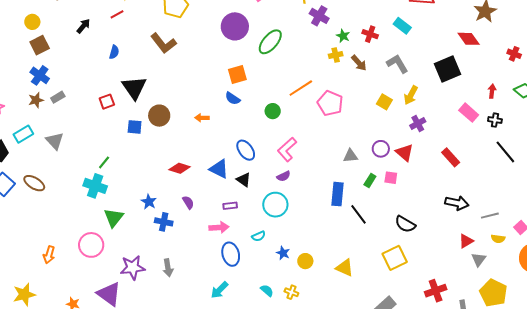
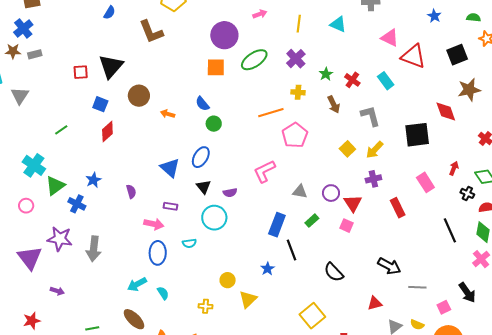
purple cross: (319, 16) -> (296, 59), moved
blue semicircle: (114, 52) -> (109, 13), moved
yellow cross: (336, 55) -> (298, 92), moved
orange square: (237, 75) -> (216, 67), moved
green circle: (273, 111) -> (214, 124), moved
brown circle: (159, 116) -> (139, 96), moved
black cross: (495, 120) -> (467, 193), moved
blue ellipse: (246, 150) -> (201, 157), turned 50
pink L-shape: (287, 150) -> (264, 171), moved
red rectangle: (451, 157) -> (398, 208), moved
red diamond: (180, 168) -> (107, 132), moved, turned -75
pink square: (391, 178) -> (347, 226), moved
black triangle: (244, 180) -> (204, 187), moved
cyan cross: (95, 186) -> (34, 165), moved
blue cross: (164, 222) -> (77, 204), moved
yellow semicircle: (498, 239) -> (417, 325), moved
red triangle: (466, 241) -> (375, 303), moved
pink circle: (91, 245) -> (26, 206), size x0.6
blue star: (283, 253) -> (268, 269), moved
yellow square: (395, 258) -> (312, 316), moved, turned -30
gray arrow: (168, 268) -> (94, 249), size x1.4
yellow triangle: (345, 268) -> (248, 299), moved, turned 36
cyan semicircle: (267, 291) -> (163, 293), moved
yellow cross: (291, 292) -> (206, 306), turned -32

